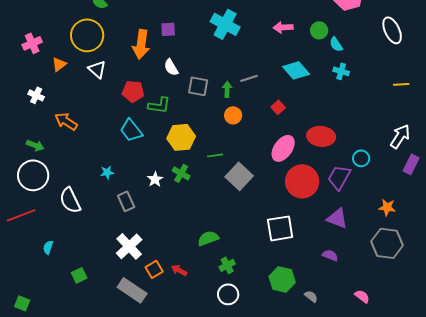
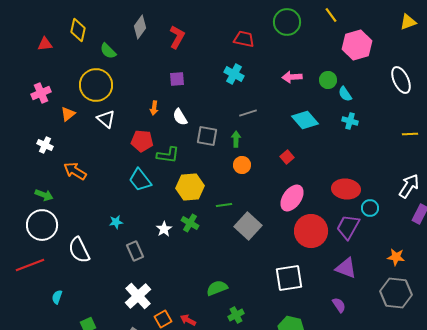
cyan cross: (225, 24) -> (234, 74), size x0.7
orange arrow: (141, 44) -> (154, 108), moved, size x0.5
gray line: (249, 78) -> (248, 113), moved
red ellipse: (321, 136) -> (346, 189), moved
purple semicircle: (330, 255) -> (339, 305), turned 35

